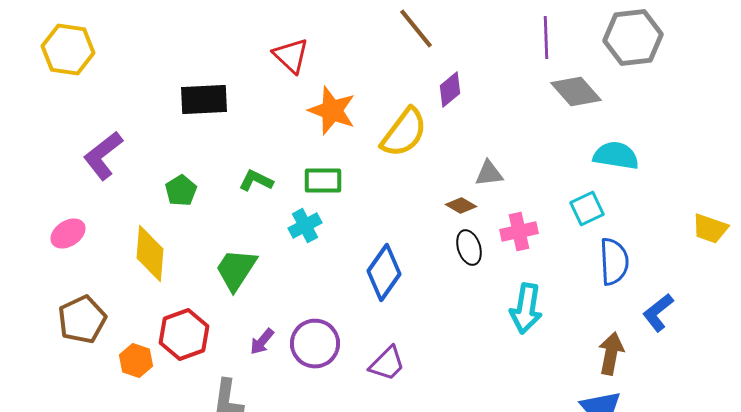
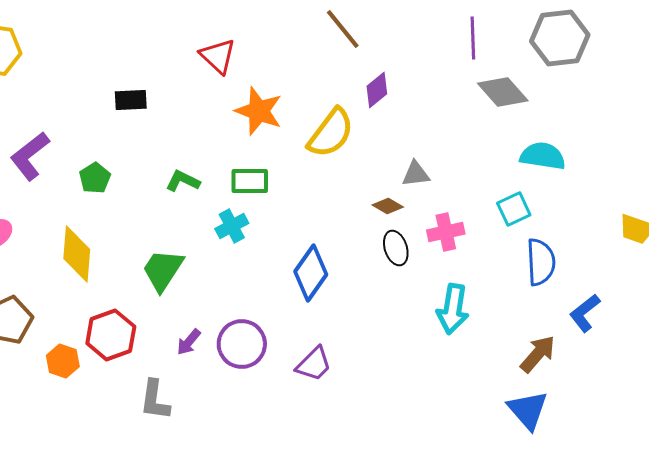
black rectangle: (204, 100) -> (131, 100), size x0.7
green pentagon: (181, 191) -> (95, 178), moved
brown arrow: (611, 354) -> (538, 354), turned 30

